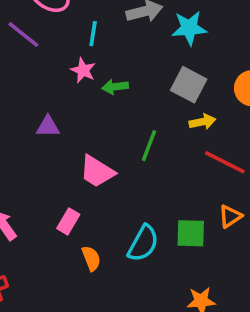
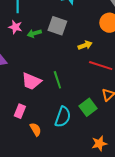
gray square: (189, 85) -> (57, 26), moved
green line: (149, 146) -> (57, 80), moved, turned -30
green square: (191, 233) -> (88, 107), turned -30

